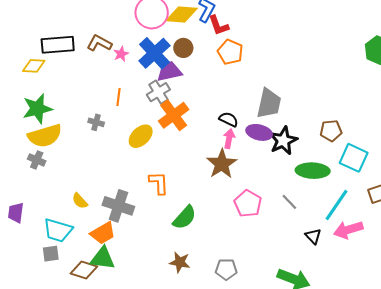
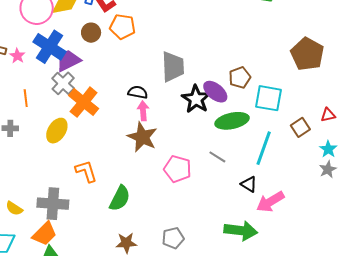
brown circle: (183, 48) -> (91, 33), moved
purple ellipse: (259, 132) -> (215, 92), moved, turned 40
pink arrow: (348, 230) -> (270, 202), moved

